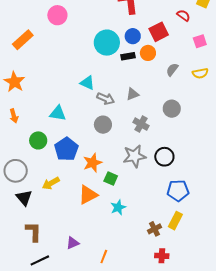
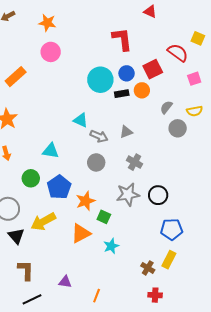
red semicircle: (183, 15) -> (178, 53), size x1.5
gray circle: (172, 109) -> (178, 128), moved
yellow arrow: (51, 183) -> (43, 222), size x1.4
brown cross: (154, 229) -> (148, 268), turned -32
purple triangle: (73, 243) -> (65, 282), turned 32

